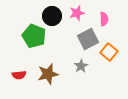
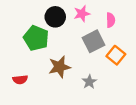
gray star: (81, 66) -> (89, 82), moved
brown star: (48, 74) -> (59, 67), moved

